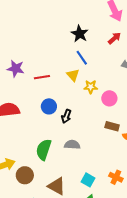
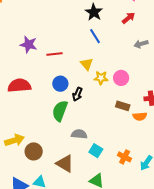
yellow triangle: (73, 75) -> (87, 64), moved
yellow star: (91, 87) -> (101, 78), moved
gray semicircle: (72, 145) -> (79, 134), moved
green semicircle: (44, 150) -> (60, 111), moved
cyan square: (88, 180) -> (96, 151), moved

